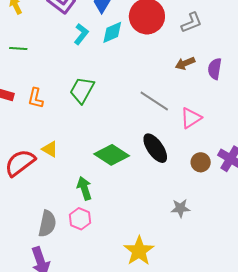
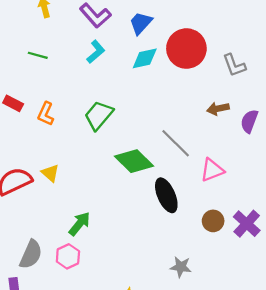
gray L-shape: (192, 23) -> (234, 65), turned 80
cyan L-shape: (81, 34) -> (96, 52), moved
green diamond: (112, 155) -> (134, 161), moved
green arrow: (84, 188) -> (80, 224), turned 45

